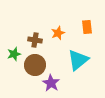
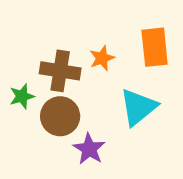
orange rectangle: (87, 27) -> (155, 47), size x1.5
brown cross: (35, 40) -> (60, 71), size x1.5

